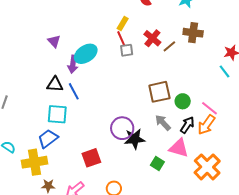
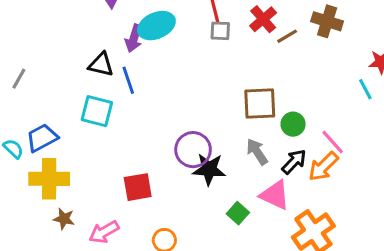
blue trapezoid: (48, 139) -> (42, 138), moved

